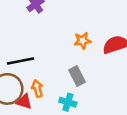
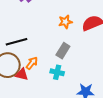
gray rectangle: (77, 76) -> (63, 51), turned 63
orange arrow: (37, 89) -> (32, 63), turned 56

